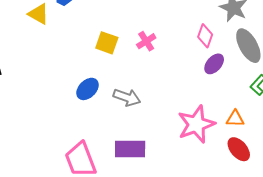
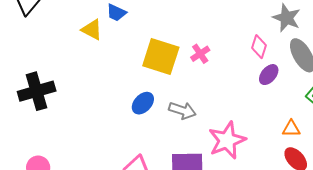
yellow square: (107, 43) -> (161, 56), size x1.6
pink star: (196, 124) -> (227, 140), moved

